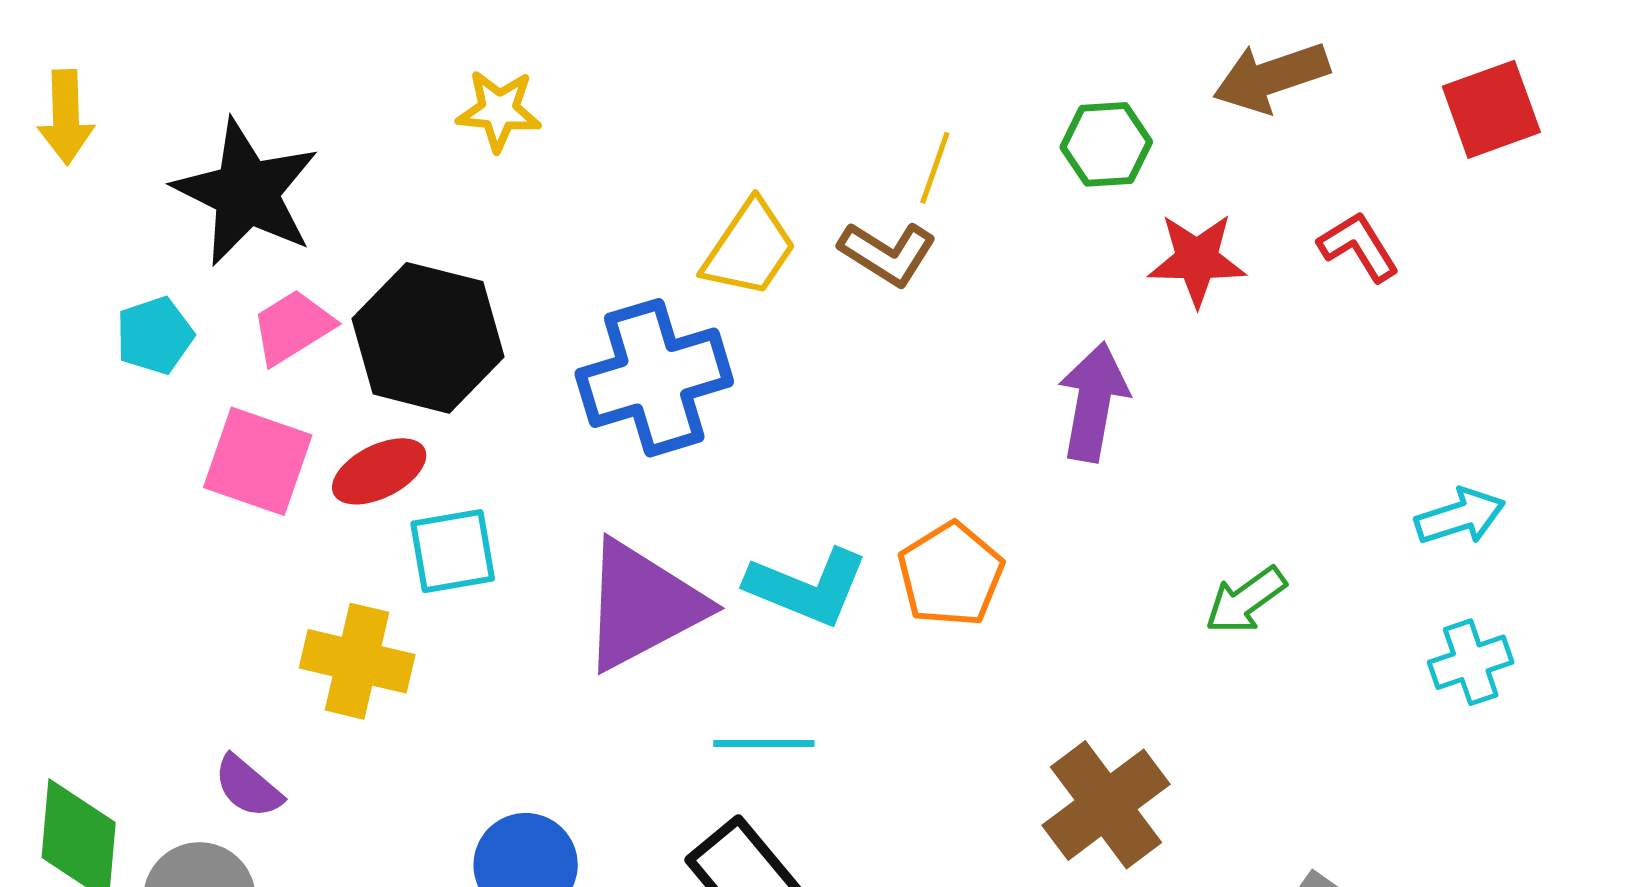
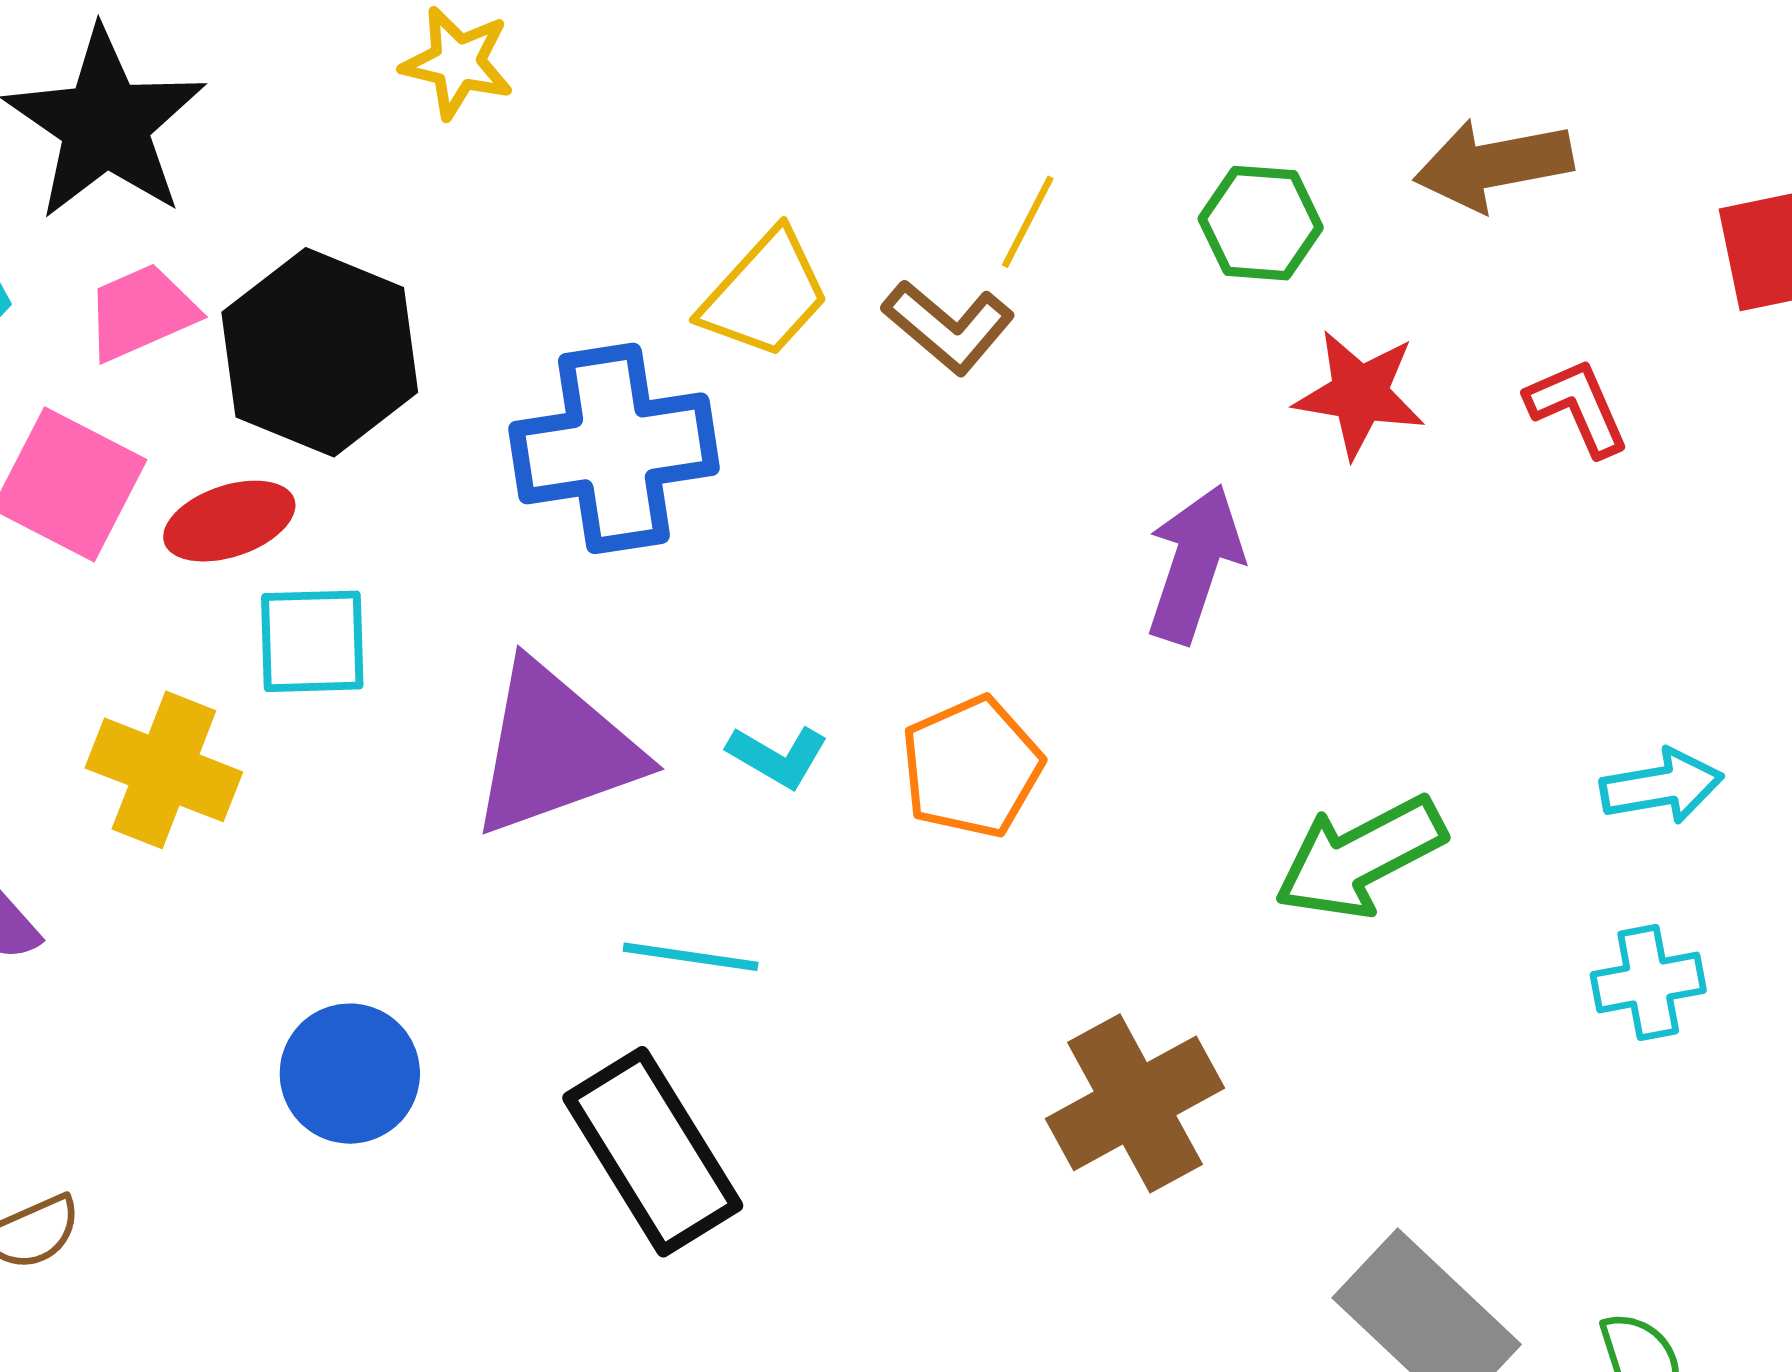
cyan L-shape: (807, 587) -> (778, 756), size x0.6
green arrow: (1246, 600) -> (1360, 857), size x1.5

